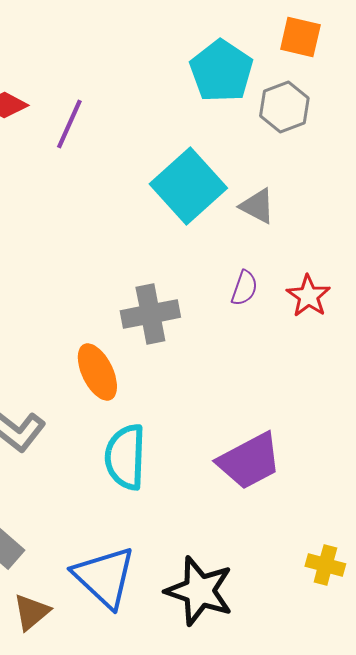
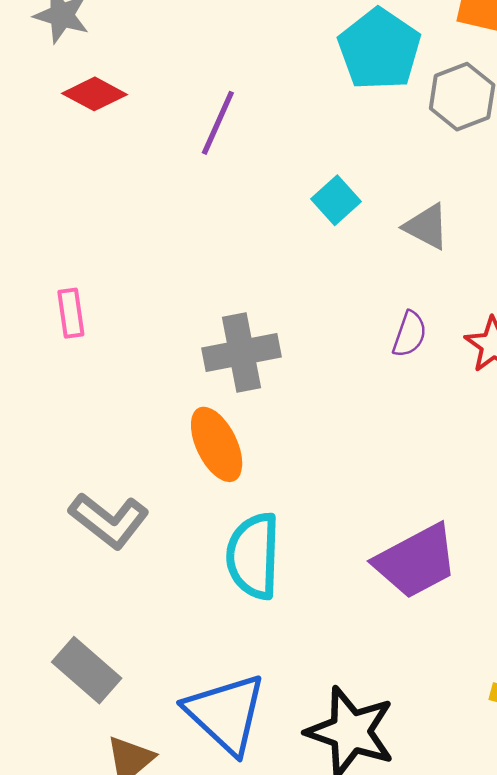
purple line: (69, 124) -> (218, 123), moved
cyan square: (188, 186) -> (336, 200), size x0.5
gray cross: (150, 314) -> (242, 353), moved

